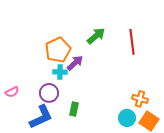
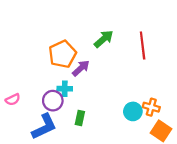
cyan cross: (60, 72) -> (65, 89), moved
cyan circle: (127, 118) -> (133, 111), moved

